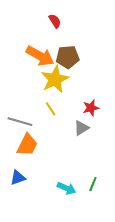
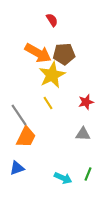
gray line: (20, 122) -> (19, 115), turned 40
gray triangle: (81, 128) -> (83, 134), moved, turned 35

